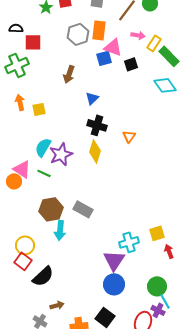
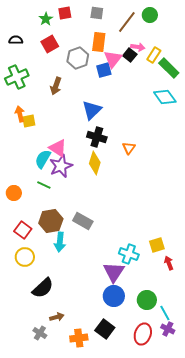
gray hexagon: (78, 34) -> (78, 58), moved
red square: (33, 42) -> (50, 44), moved, turned -30
pink triangle: (113, 47) -> (113, 59), turned 48
black square: (131, 64) -> (130, 55), moved, turned -32
brown arrow: (69, 74) -> (56, 86), moved
blue triangle: (92, 98) -> (92, 110), size x1.5
yellow square: (39, 109) -> (29, 121), moved
pink triangle: (22, 169) -> (58, 148), moved
cyan cross: (129, 242) -> (129, 254), turned 36
red square: (23, 261) -> (23, 230), moved
green circle: (157, 286) -> (147, 300), moved
purple cross: (158, 310) -> (168, 329), moved

